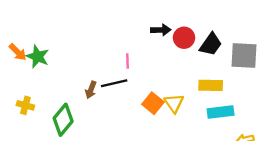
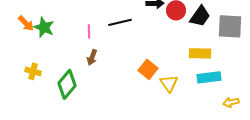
pink line: (127, 61) -> (89, 31), moved
black line: (114, 83) -> (120, 22), moved
yellow triangle: (174, 103) -> (169, 83), moved

